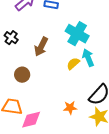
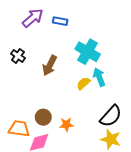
brown circle: (22, 75) -> (43, 117), moved
orange star: (70, 108) -> (66, 125), moved

